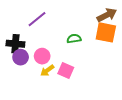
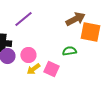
brown arrow: (107, 15) -> (75, 19), moved
green semicircle: (74, 39) -> (69, 51), moved

